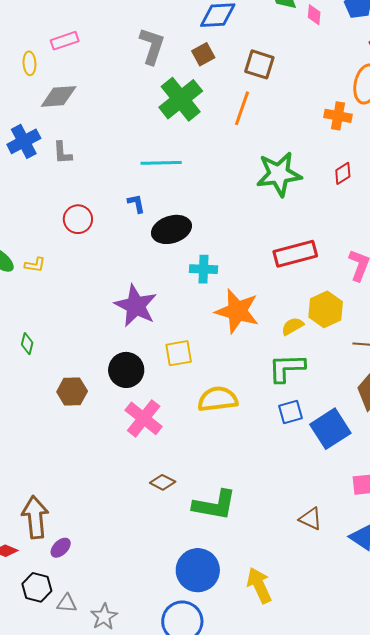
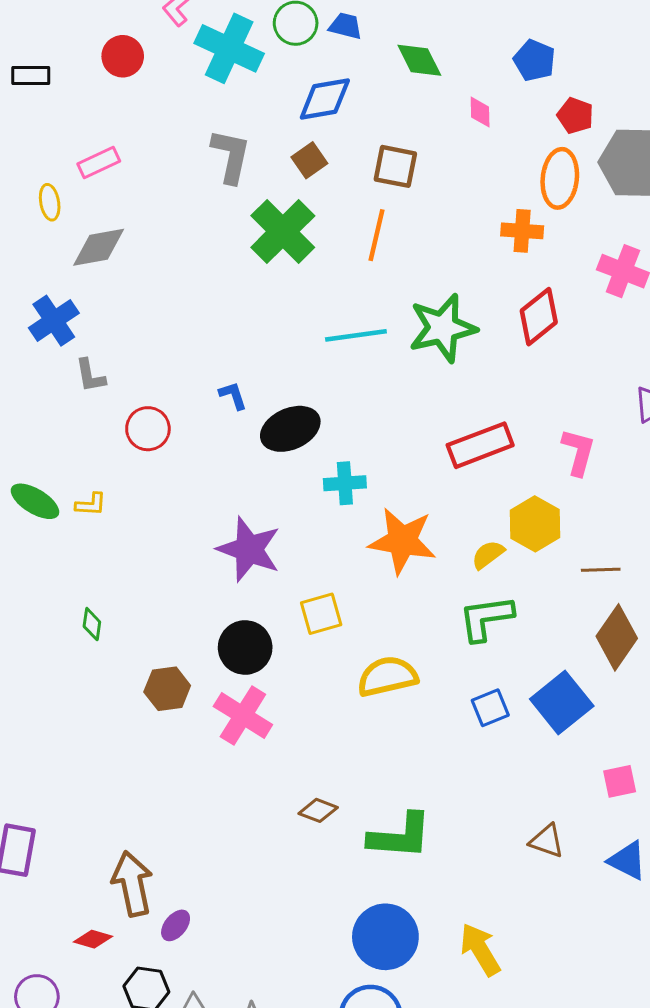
pink diamond: (314, 15) -> (480, 112), moved
gray L-shape: (62, 153) -> (90, 376), moved
cyan line: (161, 163) -> (356, 335), moved
red diamond: (343, 173) -> (539, 317), size x1.6
blue square: (291, 412) -> (490, 708), moved
pink cross: (144, 418) -> (243, 716), moved

